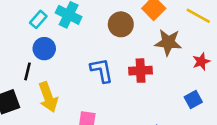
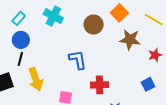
cyan rectangle: (38, 19) -> (19, 18), moved
blue circle: (44, 49) -> (21, 40), moved
red cross: (141, 71) -> (100, 85), moved

